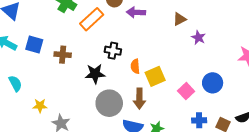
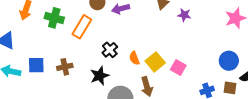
black cross: (113, 51) -> (110, 50), turned -35
blue circle: (213, 83) -> (229, 61), moved
pink square: (186, 91) -> (178, 68), moved

